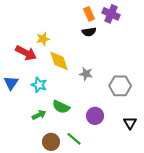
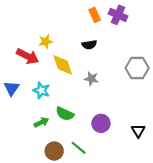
black semicircle: (89, 32) -> (89, 45), moved
gray hexagon: (120, 86) -> (137, 68), moved

